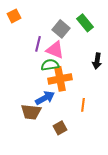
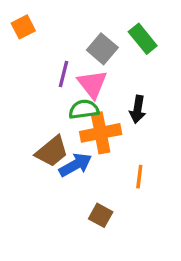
pink triangle: (55, 50) -> (92, 84), turned 30
black arrow: (97, 61) -> (138, 109), moved
brown trapezoid: (31, 112) -> (52, 151), moved, turned -45
brown square: (60, 128) -> (101, 215), turned -32

